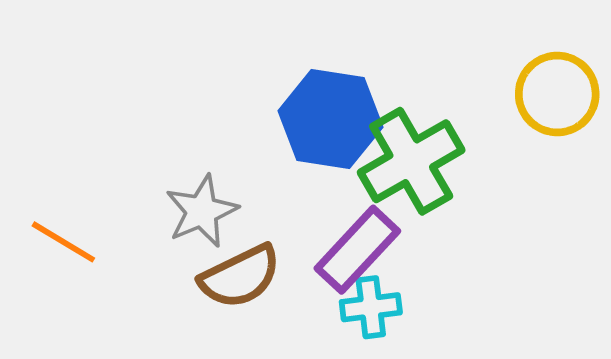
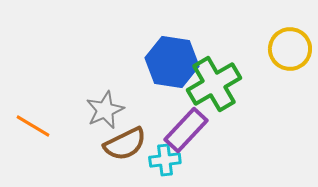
cyan cross: (371, 307) -> (165, 160), moved

